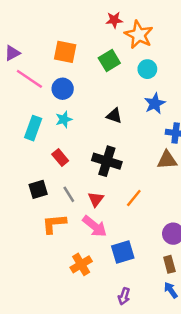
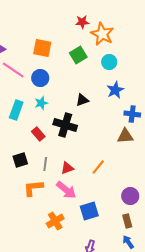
black triangle: (114, 116) -> (82, 100), turned -40
black cross: (107, 161) -> (65, 125), moved
gray line: (69, 194) -> (45, 164), turned 40
red triangle: (96, 199) -> (67, 168), turned 32

